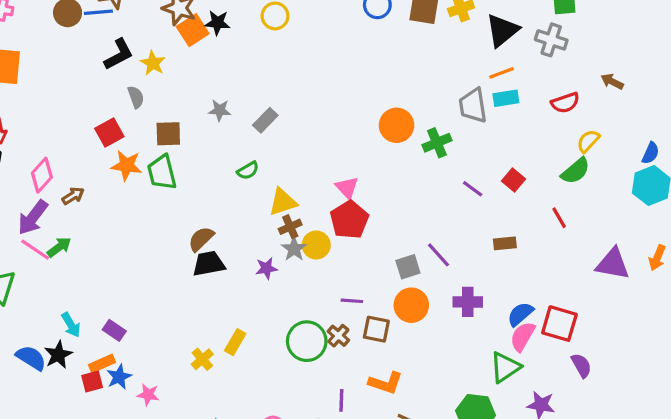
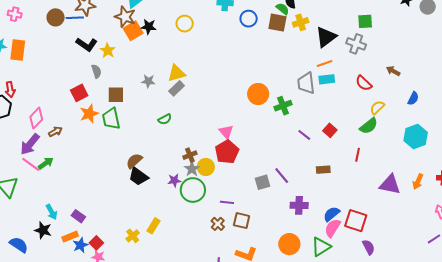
black L-shape: (119, 54) -> (87, 44), turned 60
red semicircle: (565, 103) -> (364, 83), turned 60
blue semicircle: (651, 153) -> (413, 98), moved
orange star: (126, 165) -> (89, 114), turned -30
yellow triangle: (283, 202) -> (176, 73), moved
red line: (559, 218) -> (358, 155), turned 40
black trapezoid: (209, 264) -> (138, 176), turned -135
orange circle: (411, 305) -> (289, 244), moved
green circle: (307, 341) -> (193, 190), moved
black star: (58, 355) -> (43, 230), turned -30
blue semicircle: (31, 358) -> (19, 245), moved
red square: (92, 381) -> (96, 243), moved, turned -32

